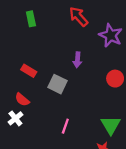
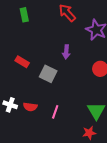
red semicircle: (22, 100) -> (30, 107), moved, turned -32
white cross: (15, 118) -> (10, 105), turned -32

